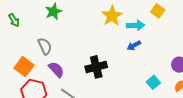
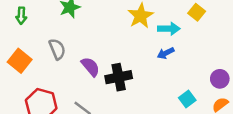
green arrow: (14, 20) -> (21, 16), turned 32
orange square: (24, 67) -> (20, 61), moved
purple semicircle: (56, 70) -> (90, 67), moved

